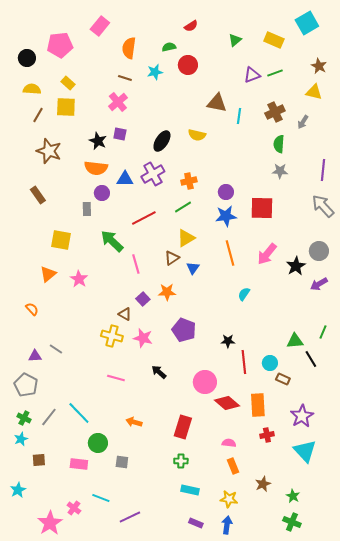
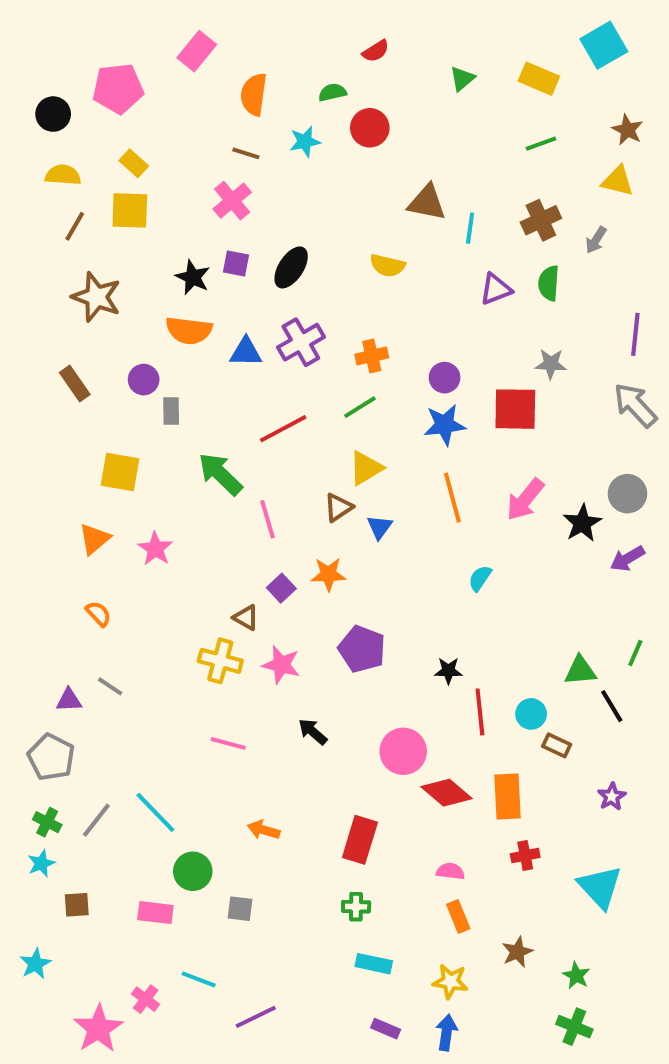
purple triangle: (252, 75) -> (496, 289), moved
black ellipse: (162, 141) -> (291, 267), moved
gray star: (280, 171) -> (551, 364), moved
purple circle: (102, 193) -> (144, 380), moved
orange semicircle: (32, 309) -> (98, 614), moved
purple star: (302, 416) -> (612, 797), moved, size x0.6

